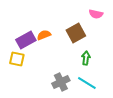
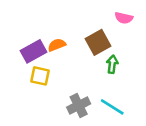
green arrow: (86, 58) -> (112, 64), moved
yellow square: (17, 59) -> (40, 76), moved

